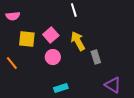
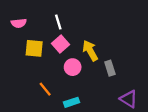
white line: (74, 10) -> (58, 22), moved
pink circle: (53, 57) -> (73, 67), moved
orange line: (12, 63) -> (45, 89), moved

